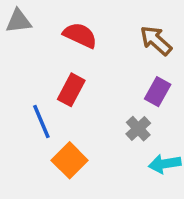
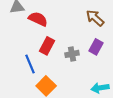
red semicircle: (80, 35) -> (38, 19), moved
gray cross: (138, 129) -> (72, 54), moved, turned 32

